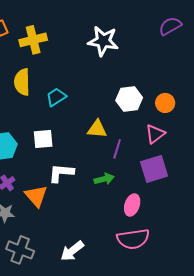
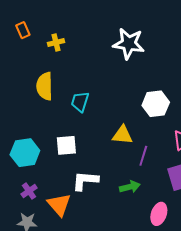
yellow cross: (33, 40) -> (56, 43), size x0.6
cyan trapezoid: (56, 97) -> (80, 102), turned -40

